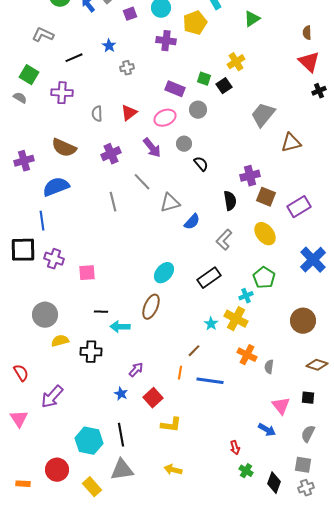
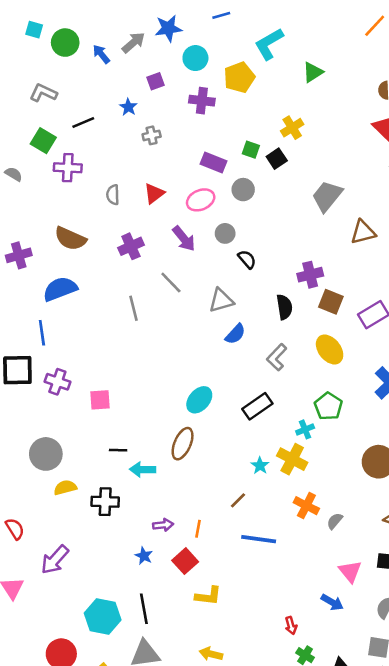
purple square: (130, 14) -> (155, 81), moved
green square: (29, 75) -> (43, 141), moved
gray triangle: (170, 203) -> (221, 300), moved
gray semicircle: (269, 367) -> (335, 521), turned 32
purple arrow: (136, 370) -> (163, 525), turned 42
orange line: (180, 373) -> (198, 529), moved

